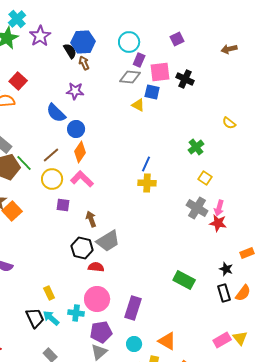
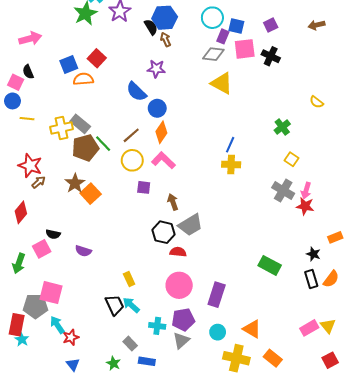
purple square: (177, 39) -> (271, 25), moved
blue square: (152, 92) -> (236, 26), moved
yellow triangle: (138, 105) -> (222, 83), size x1.6
cyan cross: (76, 313) -> (157, 326), moved

